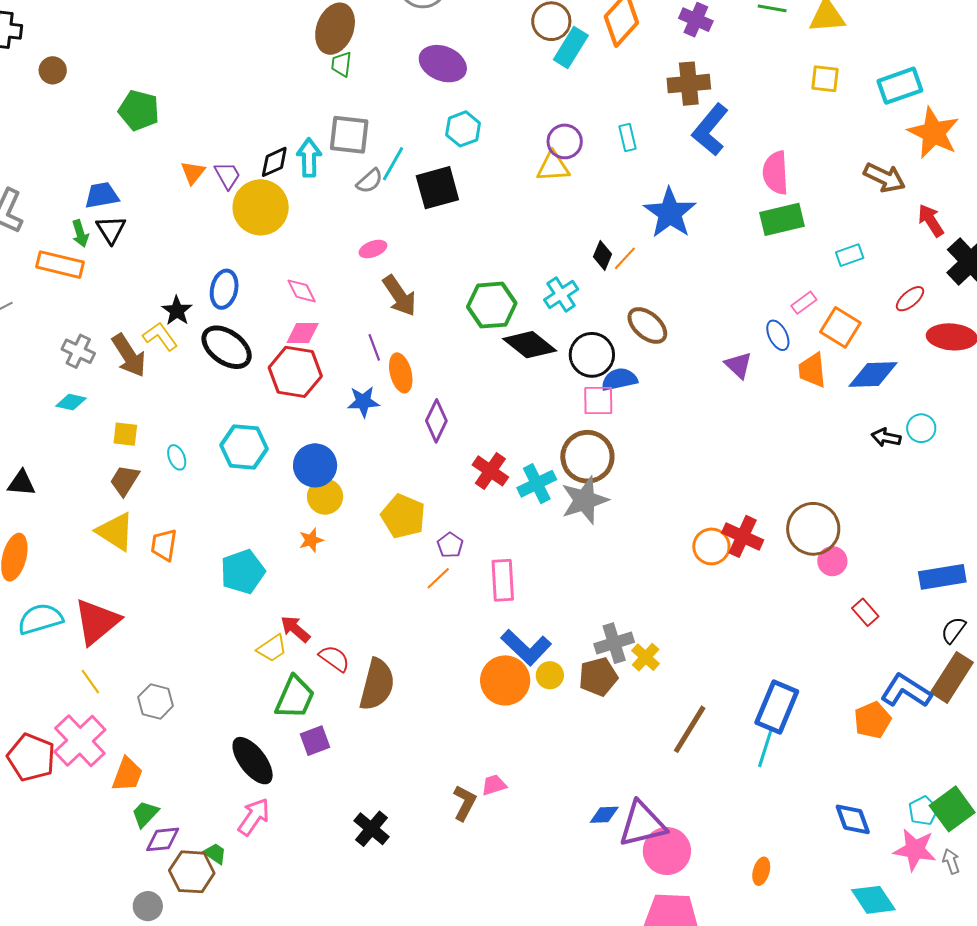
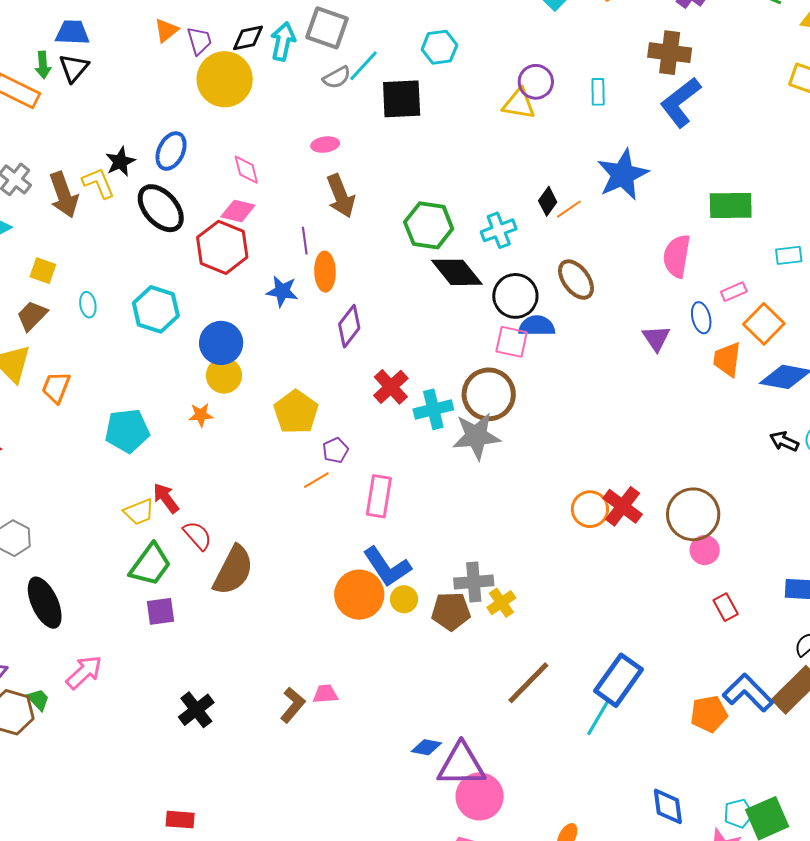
pink semicircle: (776, 173) -> (677, 256), moved
black ellipse: (253, 761) -> (45, 603), moved

